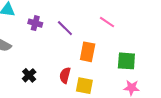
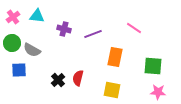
purple line: (65, 28) -> (93, 34), turned -66
red semicircle: (65, 75) -> (78, 78), moved

